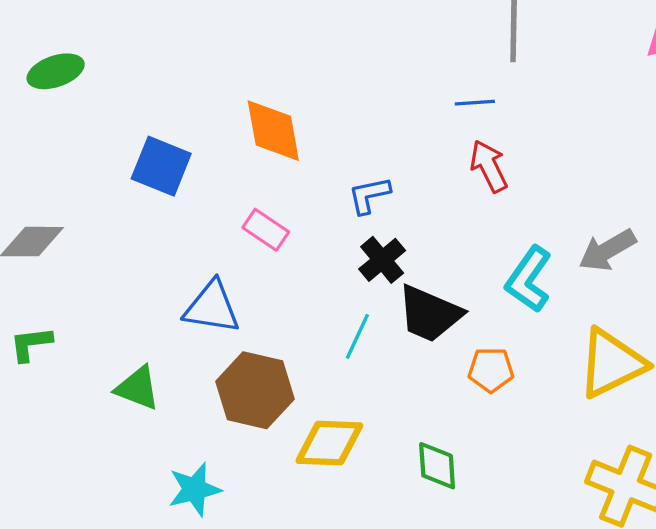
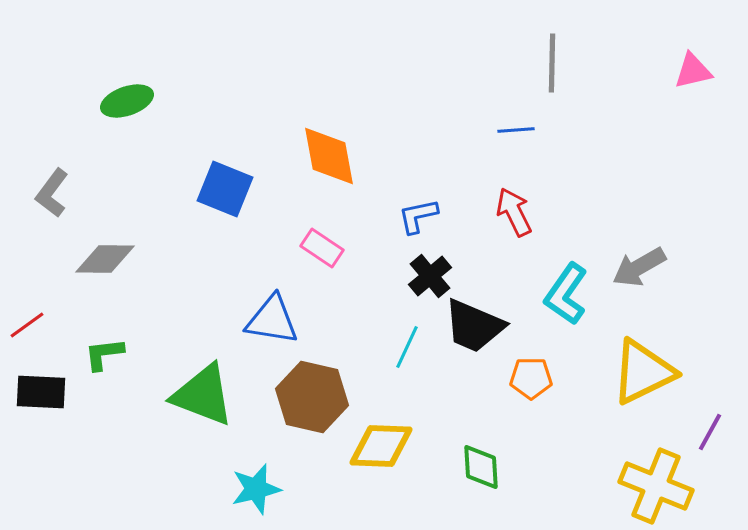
red arrow: (489, 166) -> (514, 212), moved
green triangle: (138, 388) -> (203, 395), size x1.5

